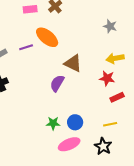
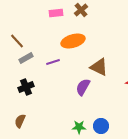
orange ellipse: (47, 37) -> (73, 41), turned -55
purple line: (26, 47) -> (53, 62), moved

